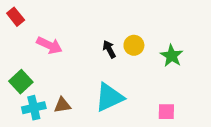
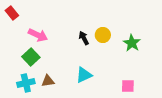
green square: (21, 82) -> (31, 57), moved
cyan triangle: (109, 97) -> (84, 75), size x0.7

